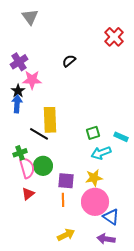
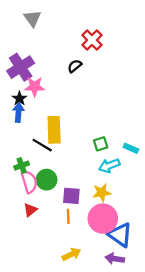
red cross: (114, 37) -> (92, 40), moved
purple cross: (19, 62) -> (21, 67), size x1.4
blue triangle: (111, 217) -> (120, 235), size x1.4

